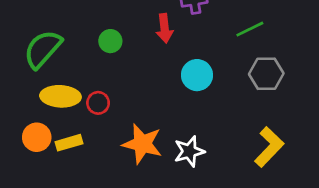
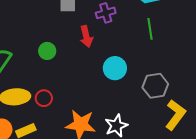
green line: (250, 29) -> (150, 29), turned -65
gray hexagon: (266, 74) -> (155, 86), moved

